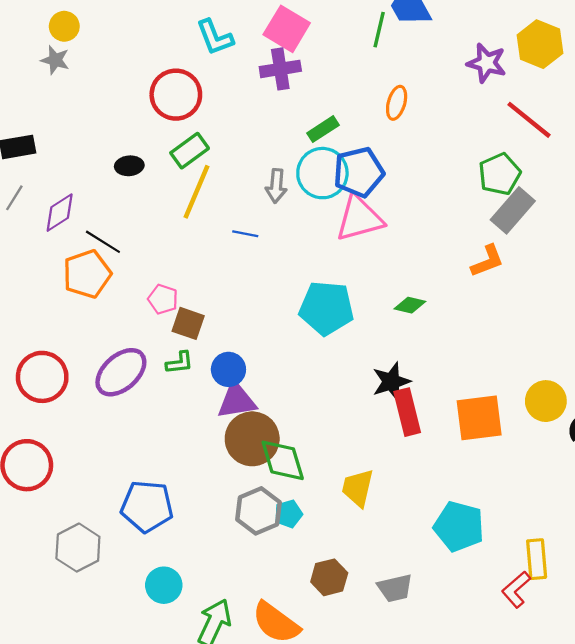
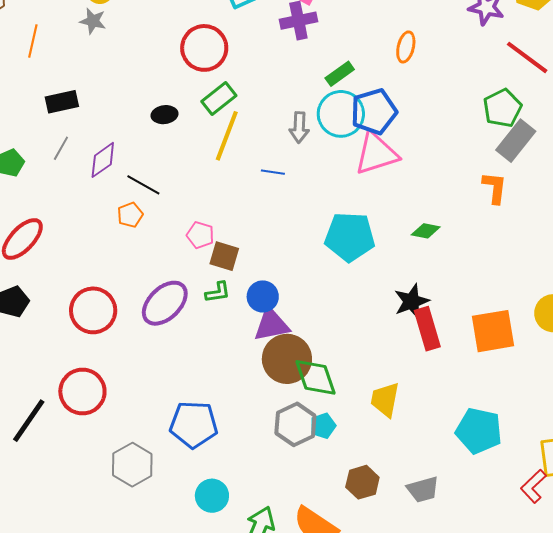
orange L-shape: (487, 261) -> (495, 188), turned -60
orange pentagon: (87, 274) -> (130, 215), size x0.6

